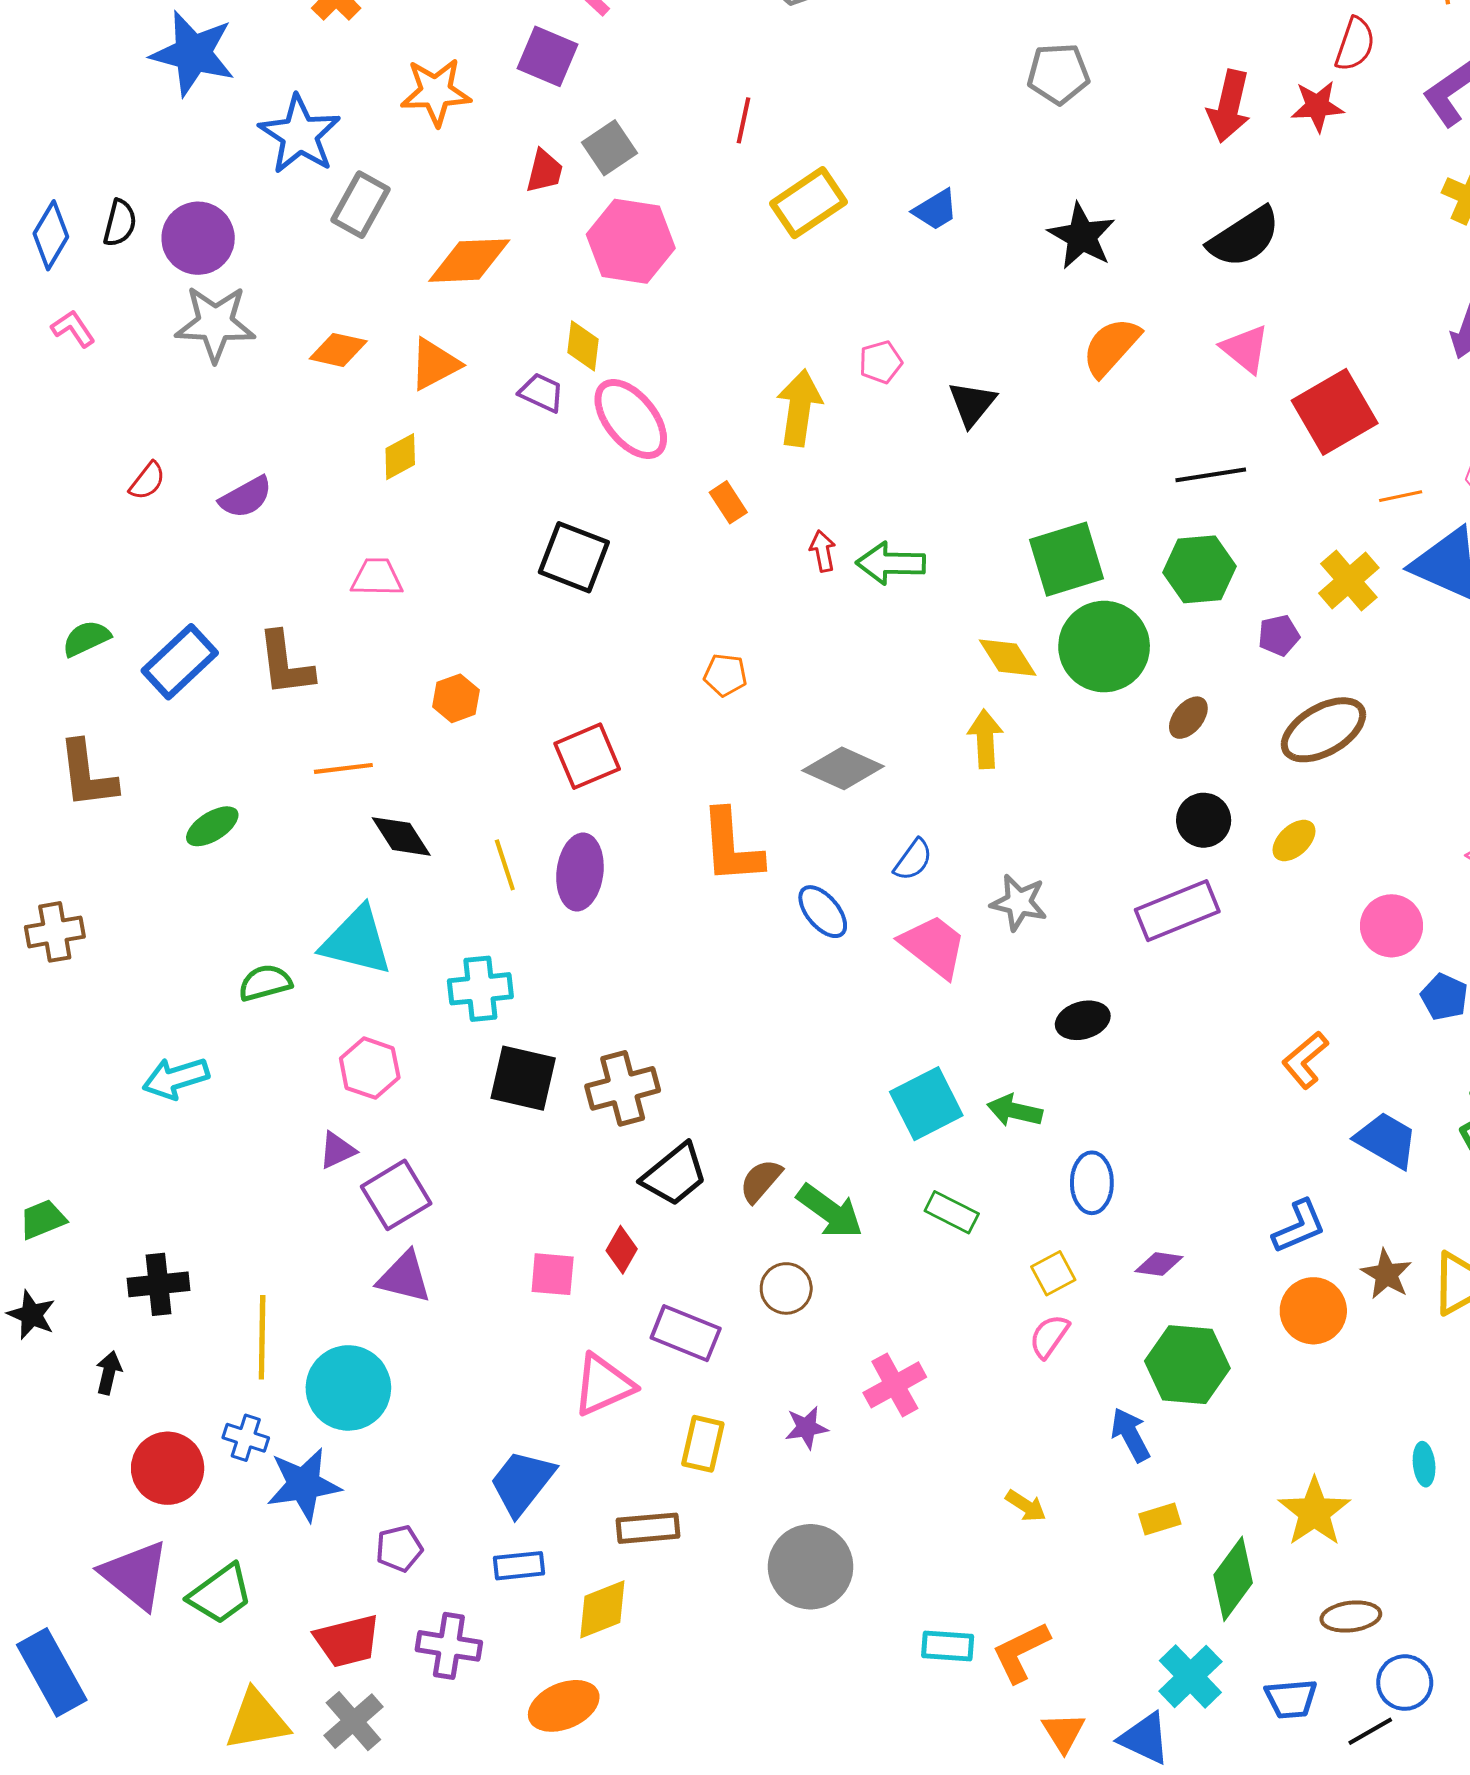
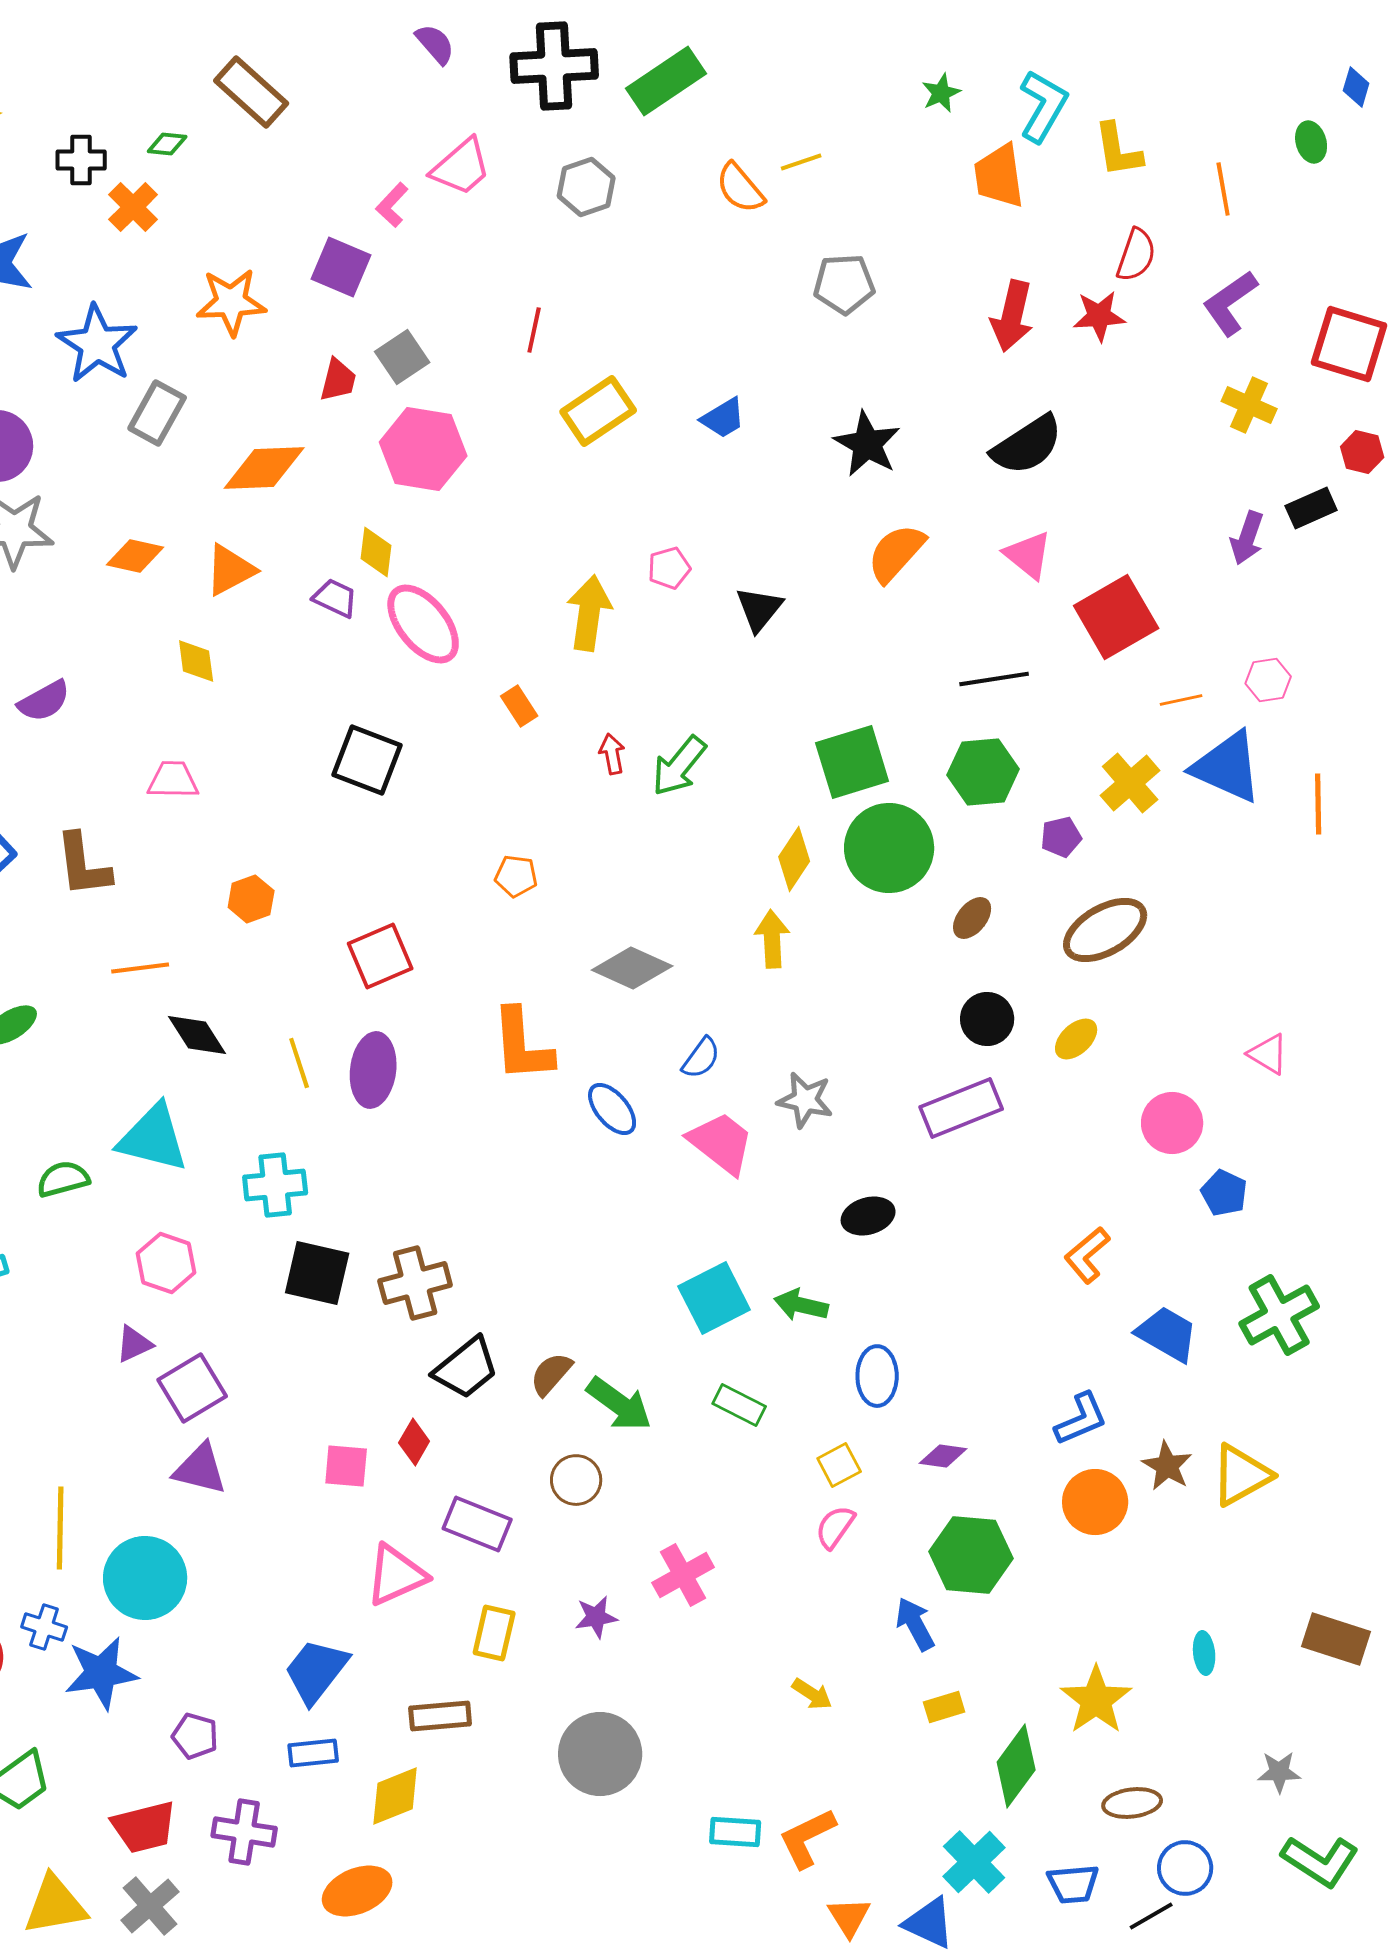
yellow diamond: (400, 457) -> (196, 661), turned -69
green arrow: (891, 563) -> (679, 766), turned -52
yellow diamond: (1008, 658) -> (794, 859), turned 66
purple pentagon: (399, 1548) -> (195, 1736), turned 30

